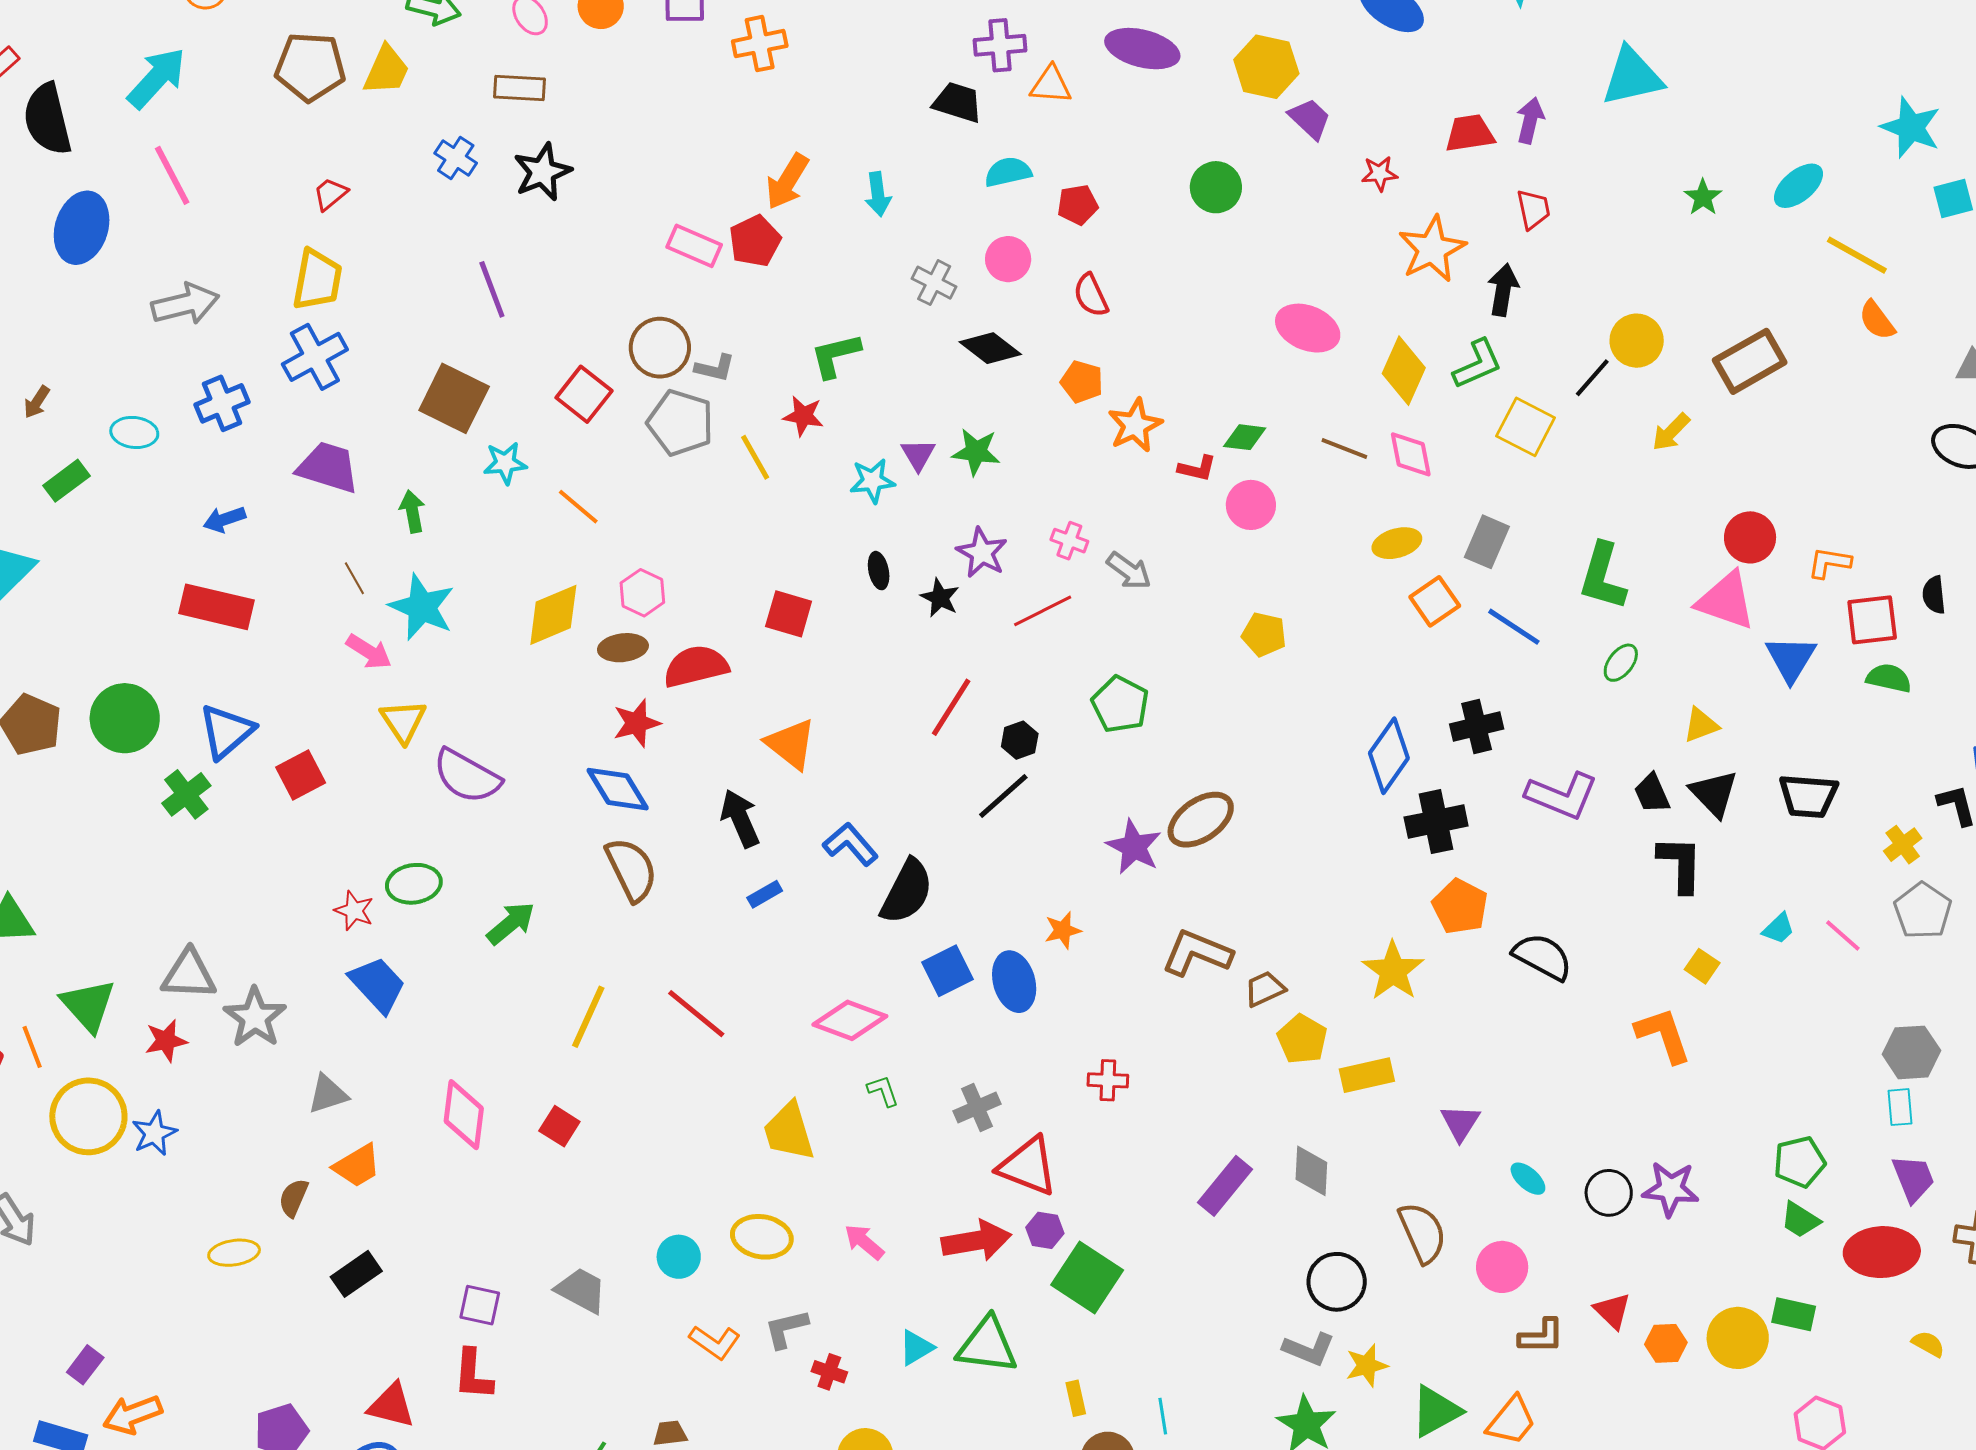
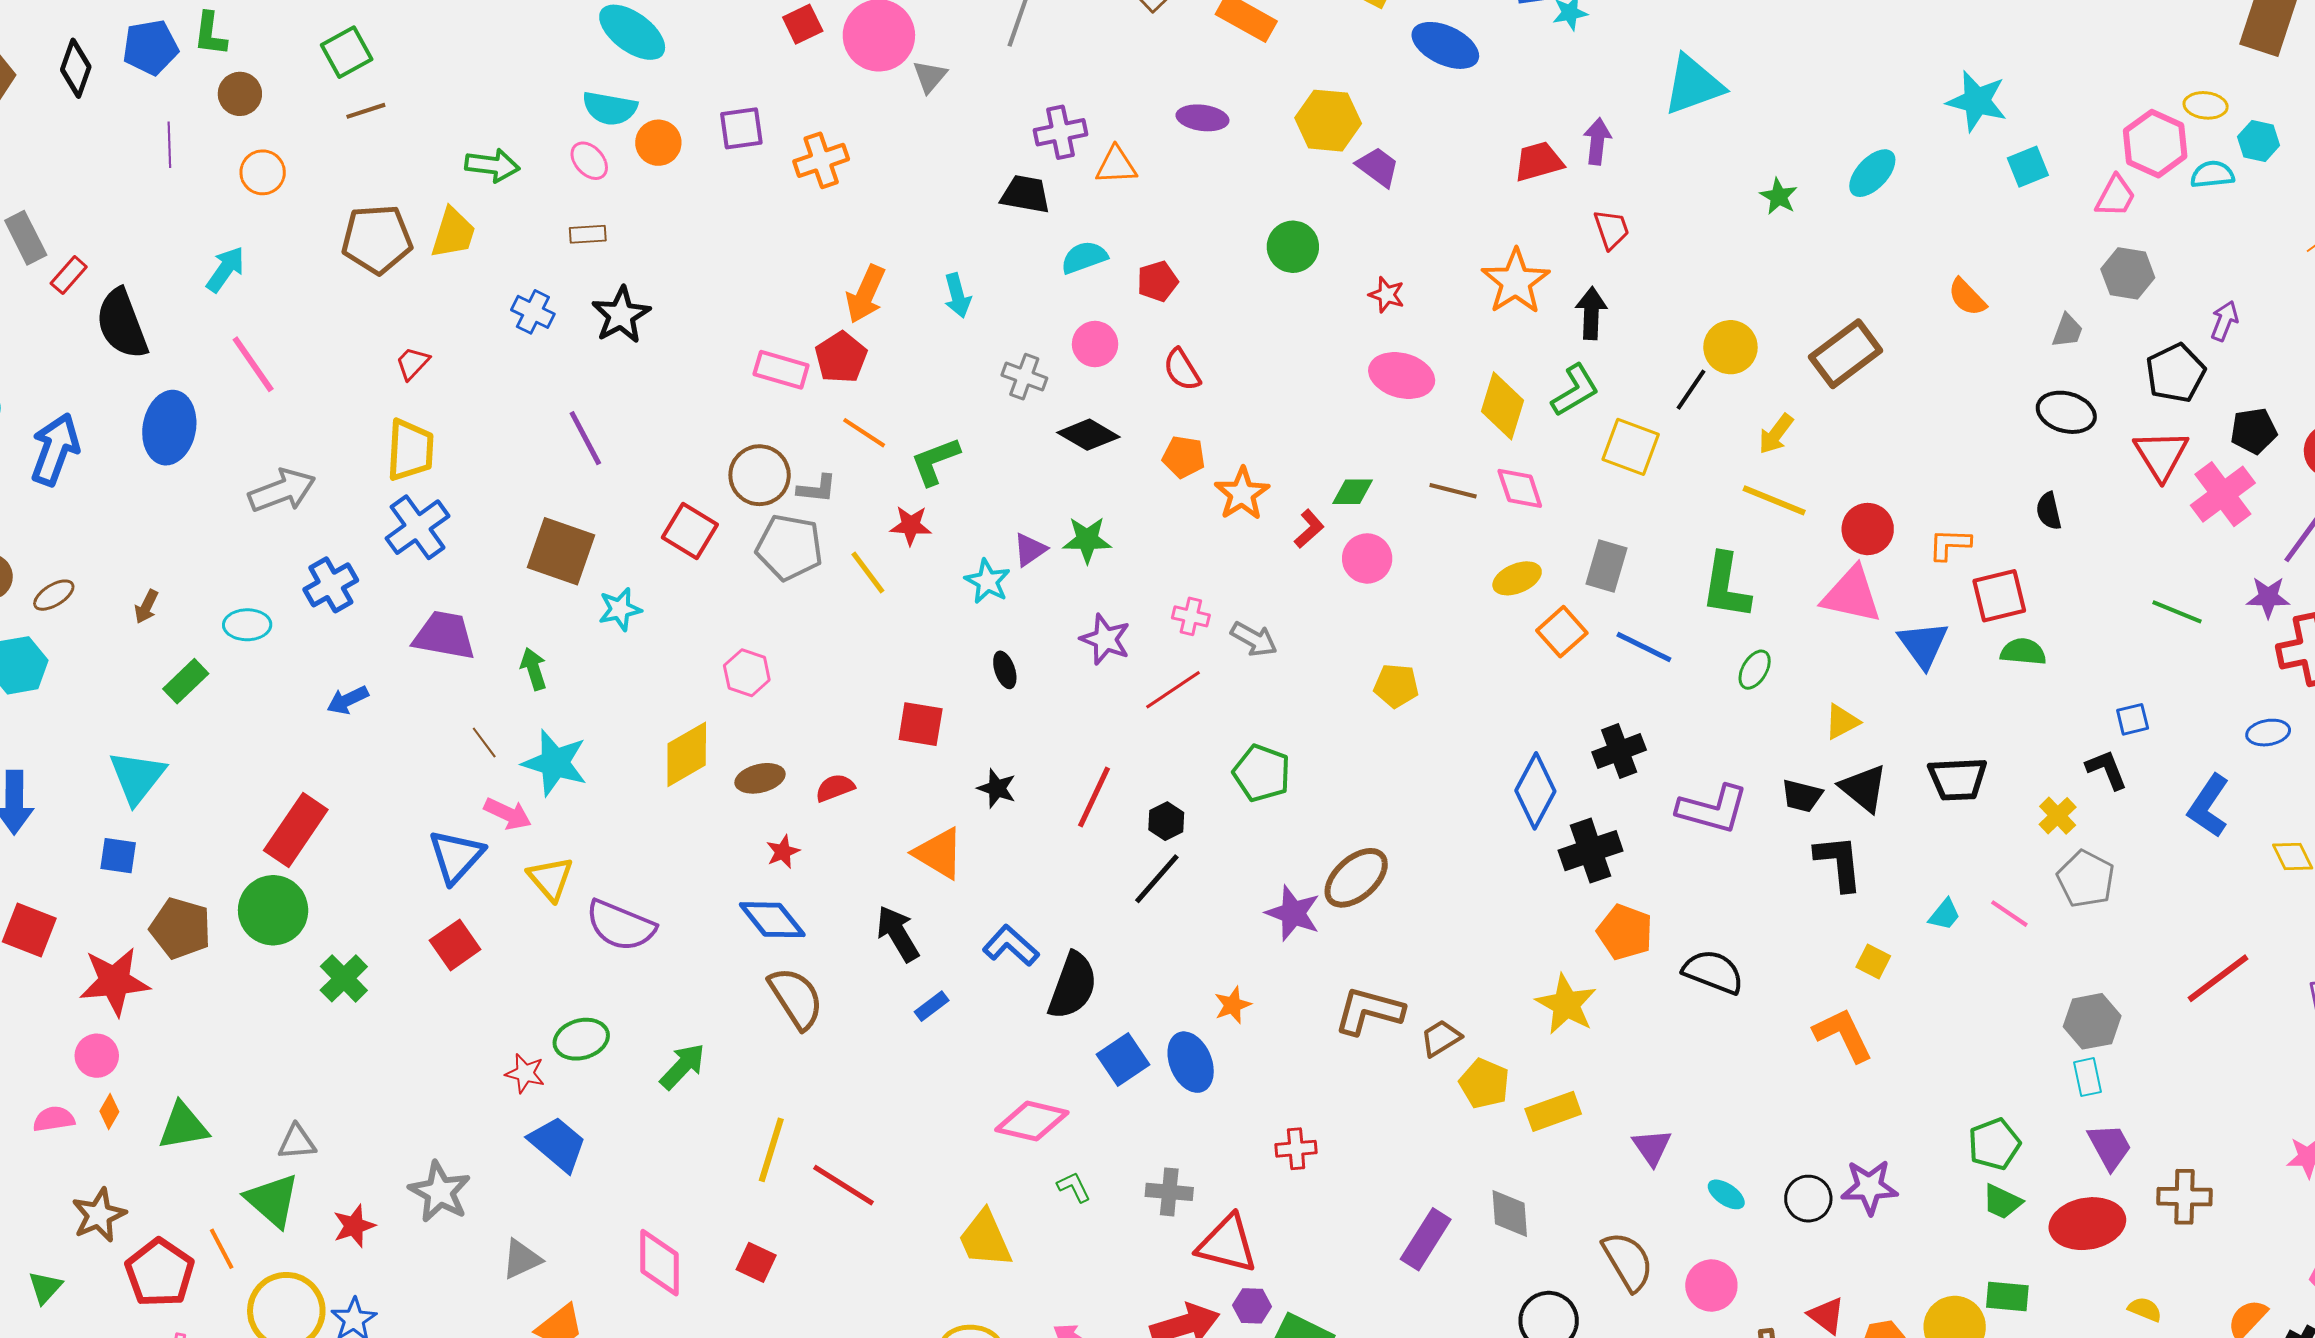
purple ellipse: (1142, 49) -> (1202, 118), size x0.7
cyan arrow: (157, 78) -> (225, 269), size x0.7
brown rectangle: (519, 88) -> (588, 234), size x0.7
red star: (1379, 174) -> (1387, 295), moved, turned 30
yellow line: (1857, 255) -> (1774, 500), moved
purple triangle: (918, 455) -> (1030, 550), turned 33
red L-shape: (1197, 468) -> (1309, 529), turned -48
cyan star: (872, 481) -> (987, 581), turned -30
orange line: (578, 507) -> (864, 433), moved
pink hexagon: (642, 593) -> (747, 673), moved
black semicircle: (1934, 595) -> (2049, 511), moved
black star: (940, 598) -> (997, 788), moved
red rectangle: (217, 607) -> (296, 830), moved, turned -62
red semicircle: (696, 666) -> (835, 788), size x0.6
red star: (637, 723) -> (783, 852), size x0.7
blue triangle: (226, 731) -> (456, 856), moved
black trapezoid: (1652, 793) -> (1802, 796), turned -45
gray triangle: (189, 974) -> (297, 1142), moved, size x0.7
red line: (696, 1014) -> (844, 1185), moved
gray cross: (977, 1108) -> (1169, 1192), turned 36

